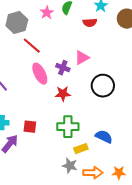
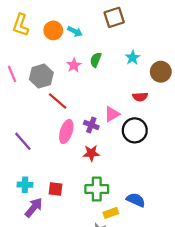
red semicircle: (90, 23) -> (140, 97), moved
pink ellipse: (40, 74) -> (66, 131), turned 45
black circle: (103, 86) -> (135, 130), moved

